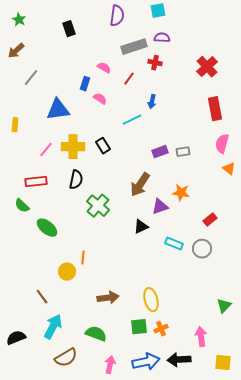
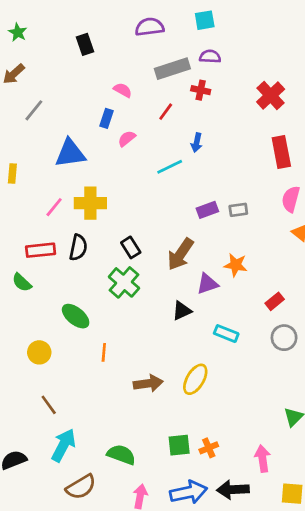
purple semicircle: (117, 16) -> (150, 27), turned -105
pink semicircle: (104, 68) -> (123, 90), moved
pink semicircle: (100, 99) -> (127, 139), turned -72
black rectangle: (103, 146) -> (131, 247), moved
black semicircle: (76, 180) -> (78, 247), moved
green ellipse: (47, 228) -> (76, 316), moved
gray circle: (202, 249) -> (284, 338), moved
yellow circle: (67, 272) -> (39, 352), moved
brown arrow: (108, 298) -> (148, 383), moved
yellow ellipse: (151, 300) -> (195, 379), moved, turned 45

